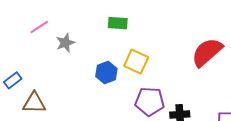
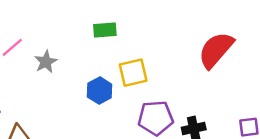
yellow square: (136, 62) -> (133, 73), turned -30

